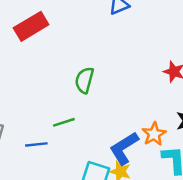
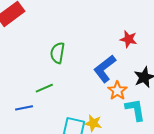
blue L-shape: (124, 148) -> (105, 69), moved

